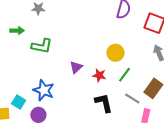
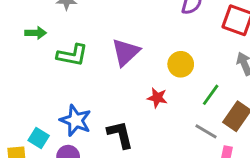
purple triangle: (76, 67) -> (126, 52), moved, size x1.5
green line: (125, 75) -> (211, 95), moved
black L-shape: (104, 103) -> (120, 135), moved

